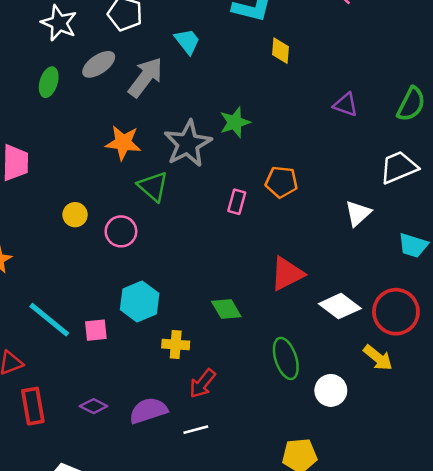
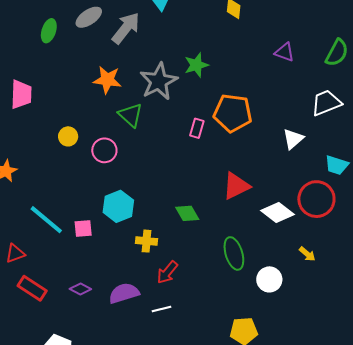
orange pentagon: (281, 182) -> (233, 113), size x1.5
red circle: (396, 312) -> (316, 199), moved
yellow arrow: (378, 358) -> (307, 254), size x0.7
red rectangle: (33, 406) -> (32, 288), turned -48

